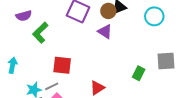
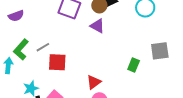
green L-shape: (40, 33) -> (21, 49), moved
gray line: (52, 86) -> (43, 47), moved

